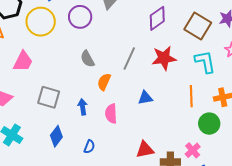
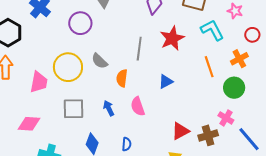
yellow circle: (41, 22) -> (68, 67), moved

